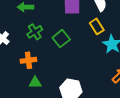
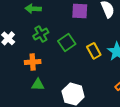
yellow rectangle: (97, 26) -> (94, 51), moved

